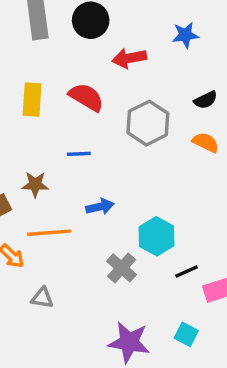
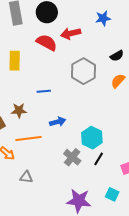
red semicircle: (86, 97) -> (47, 42), moved
orange semicircle: (206, 142) -> (118, 81), turned -70
black line: (187, 271) -> (99, 159), moved, turned -32

